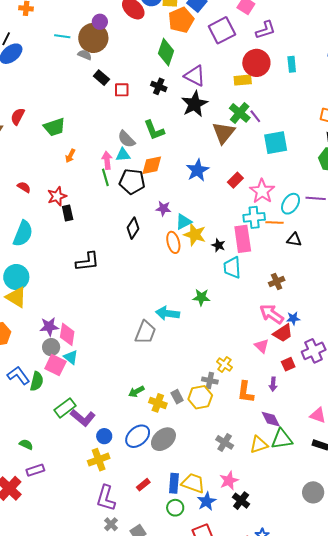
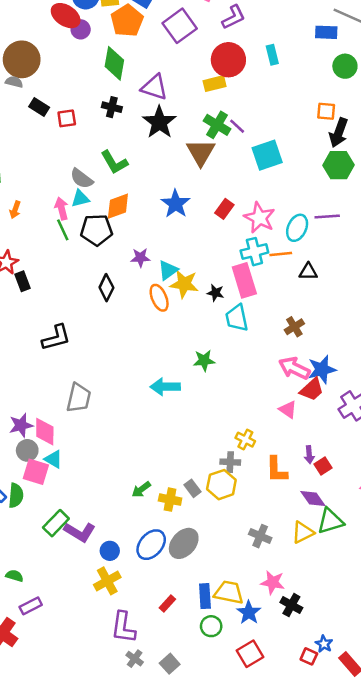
purple circle: (100, 22) -> (81, 29), moved
blue star: (293, 318) -> (322, 369), size x1.6
gray trapezoid: (145, 332) -> (79, 398), moved
red square: (288, 364) -> (323, 466), moved
pink star: (229, 481) -> (273, 582), turned -30

